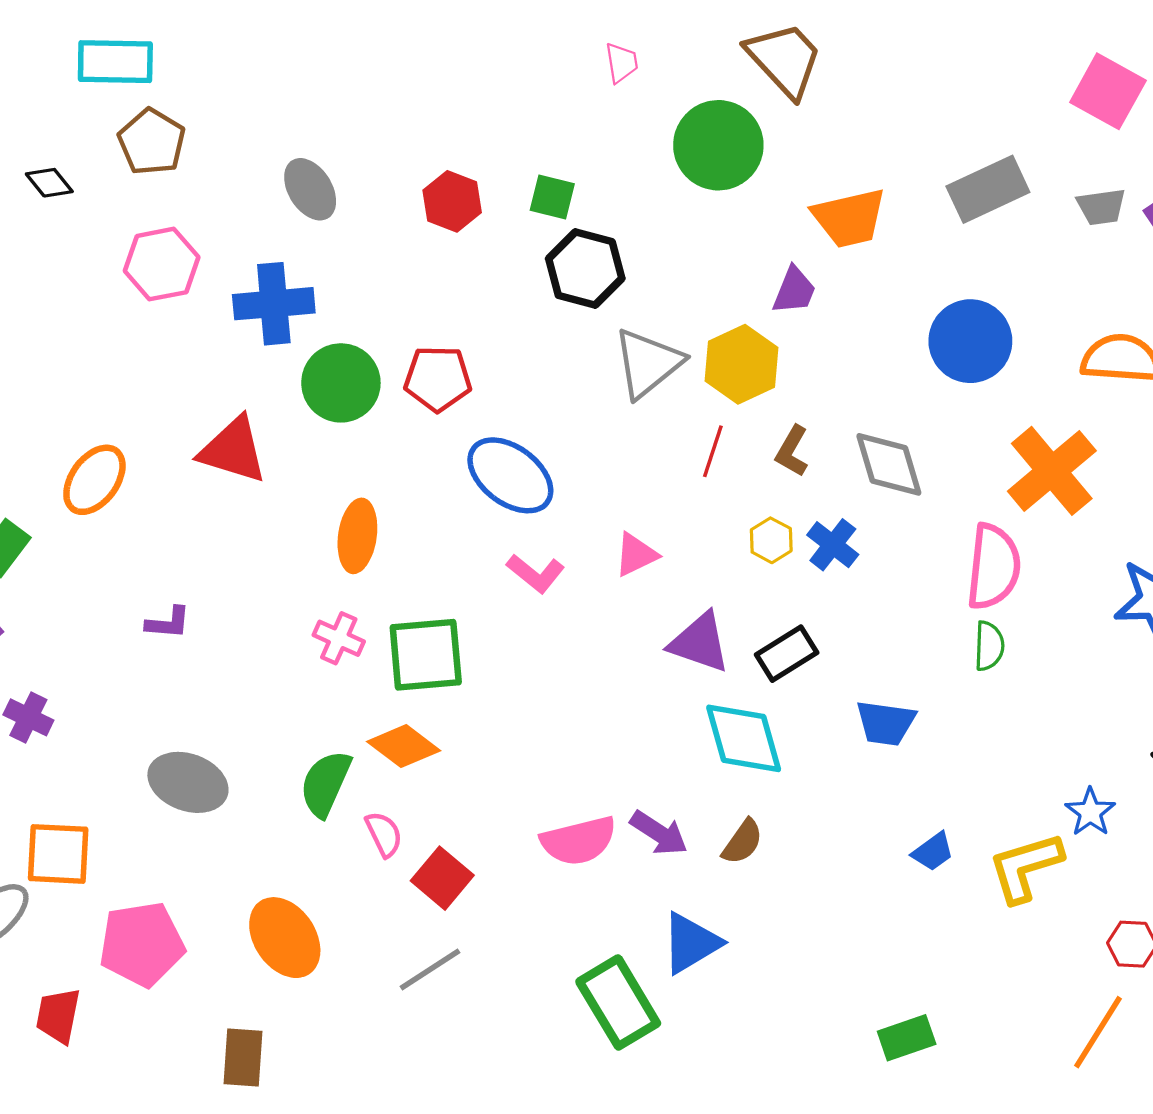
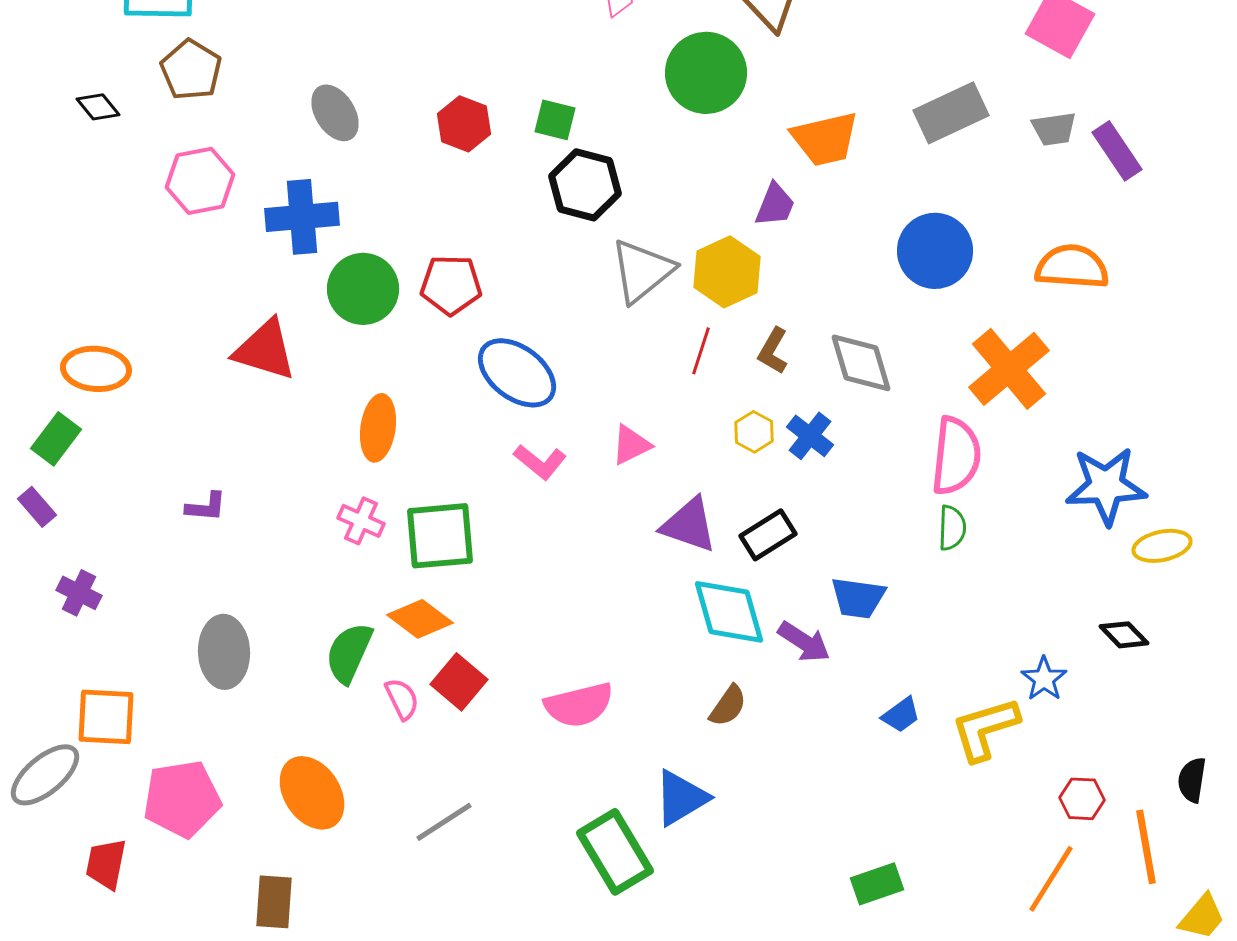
orange ellipse: (94, 480) -> (96, 369), moved, turned 58
gray ellipse: (188, 782) -> (224, 652), turned 68
purple arrow: (659, 833) -> (804, 642), moved
red square: (442, 878) -> (459, 682), moved

